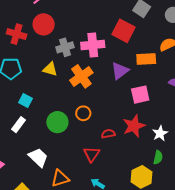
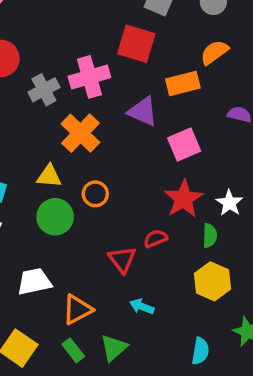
yellow triangle: (50, 69) -> (49, 176), moved
purple triangle: (120, 71) -> (143, 111), turned -48
red semicircle: (108, 134) -> (156, 238), moved
white trapezoid: (38, 157) -> (34, 282), turned -45
green semicircle: (158, 157) -> (210, 236), moved

